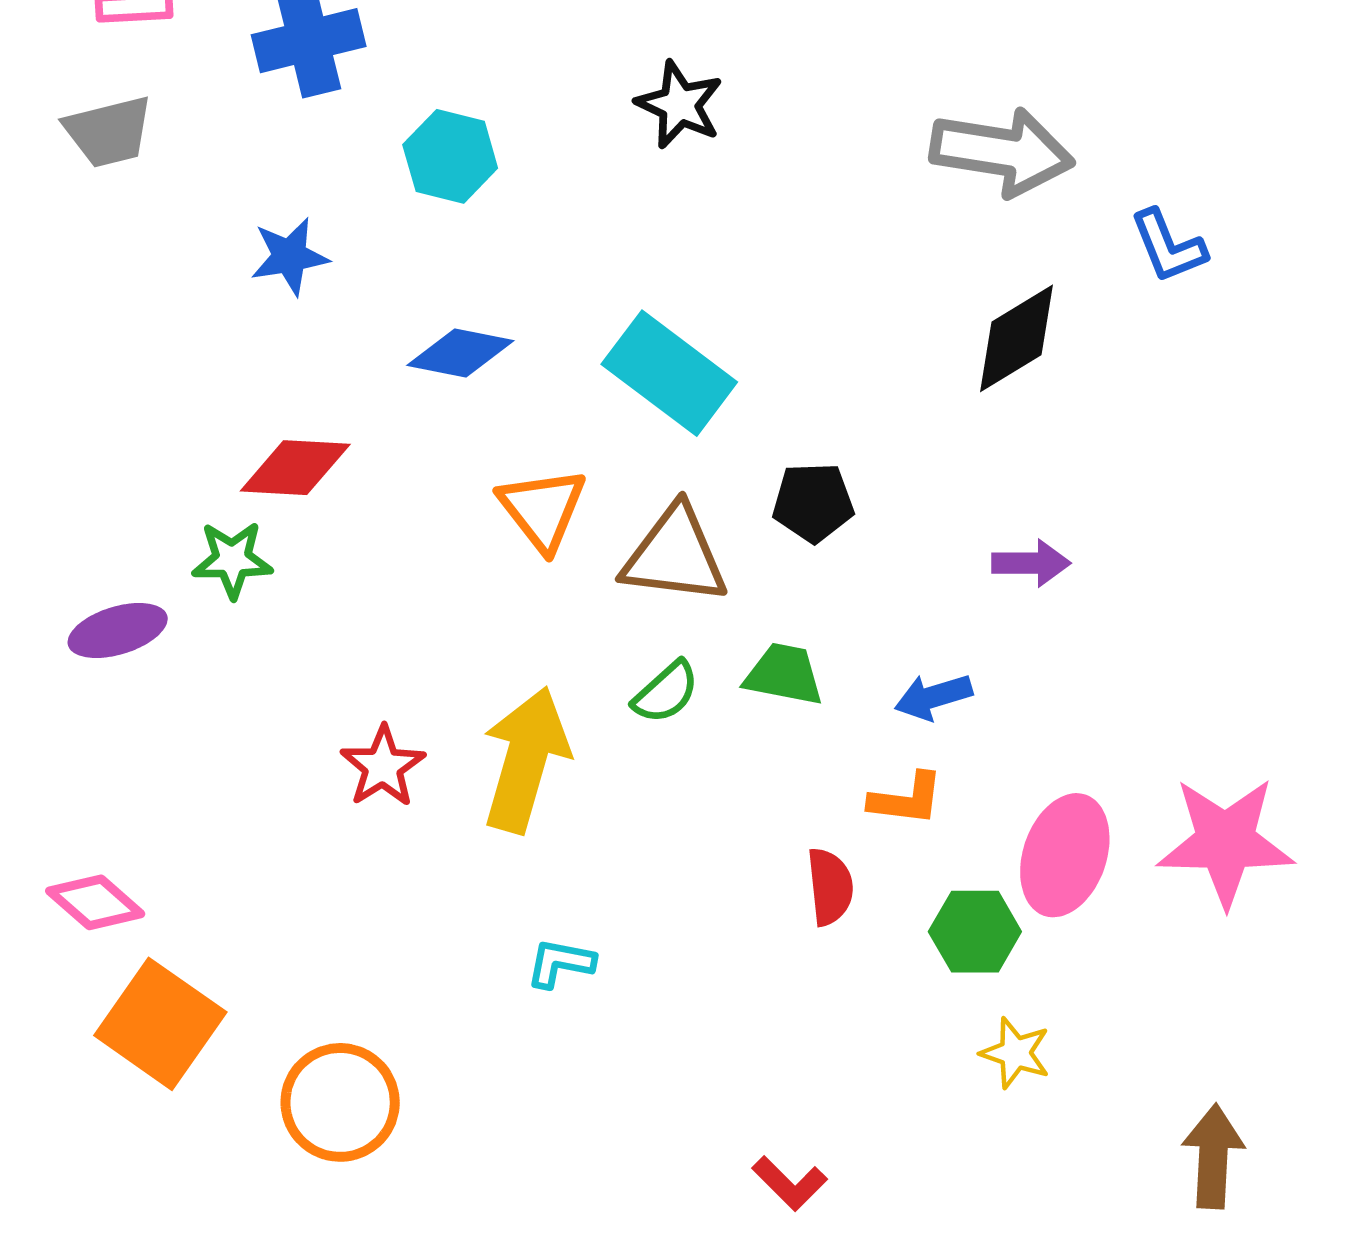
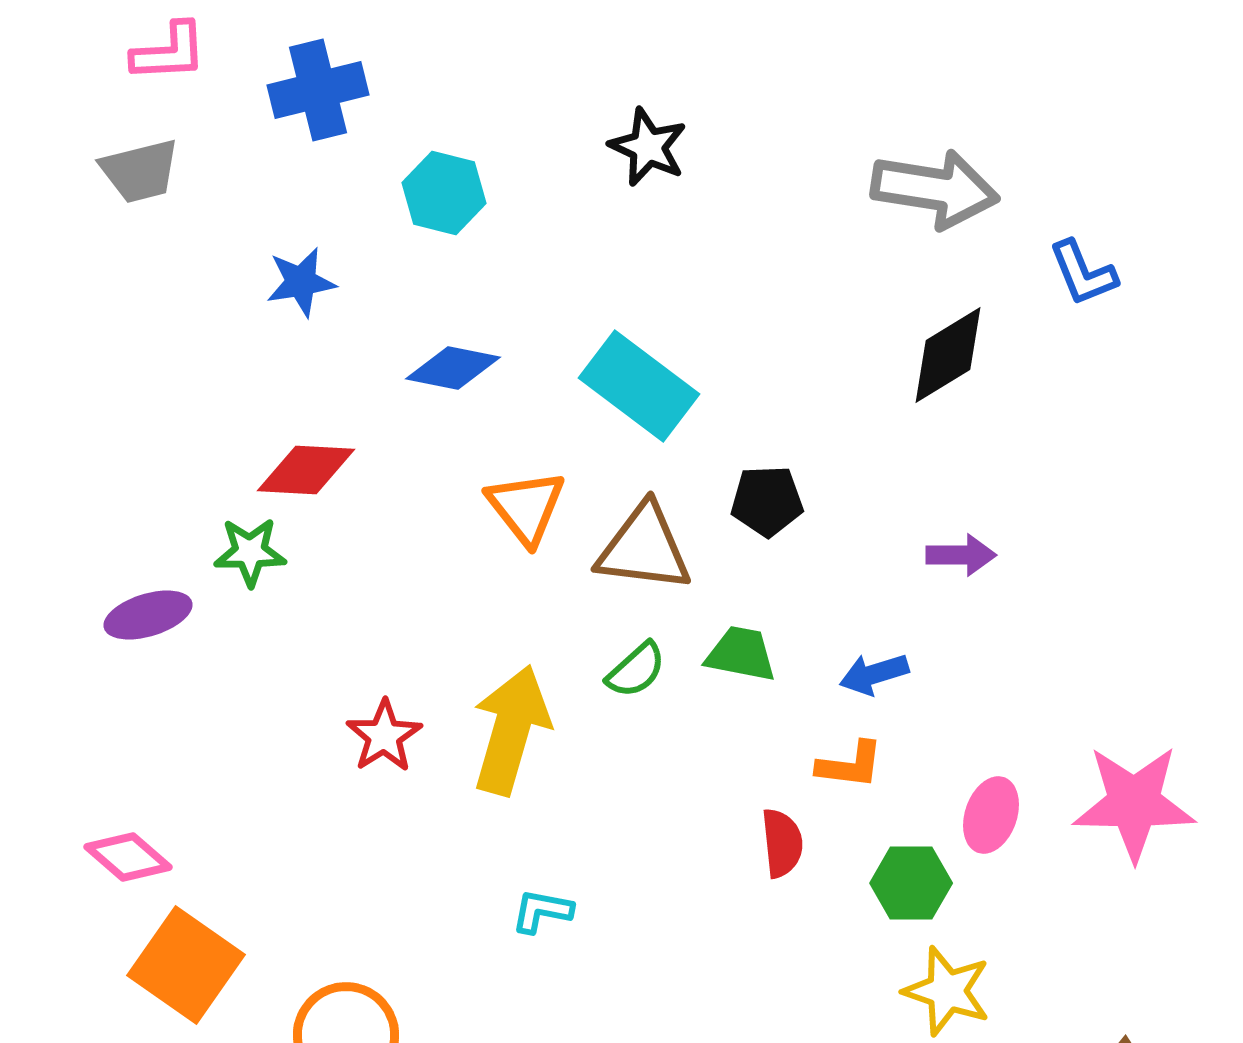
pink ellipse: (1065, 855) -> (991, 815), size x0.7
yellow star: (1015, 1053) -> (947, 991), size x1.4

